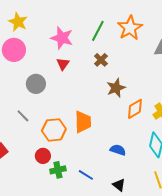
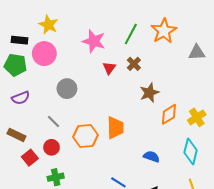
red triangle: (63, 64) -> (109, 68), moved
red circle: (43, 156) -> (52, 147), moved
green cross: (58, 170) -> (56, 177), moved

